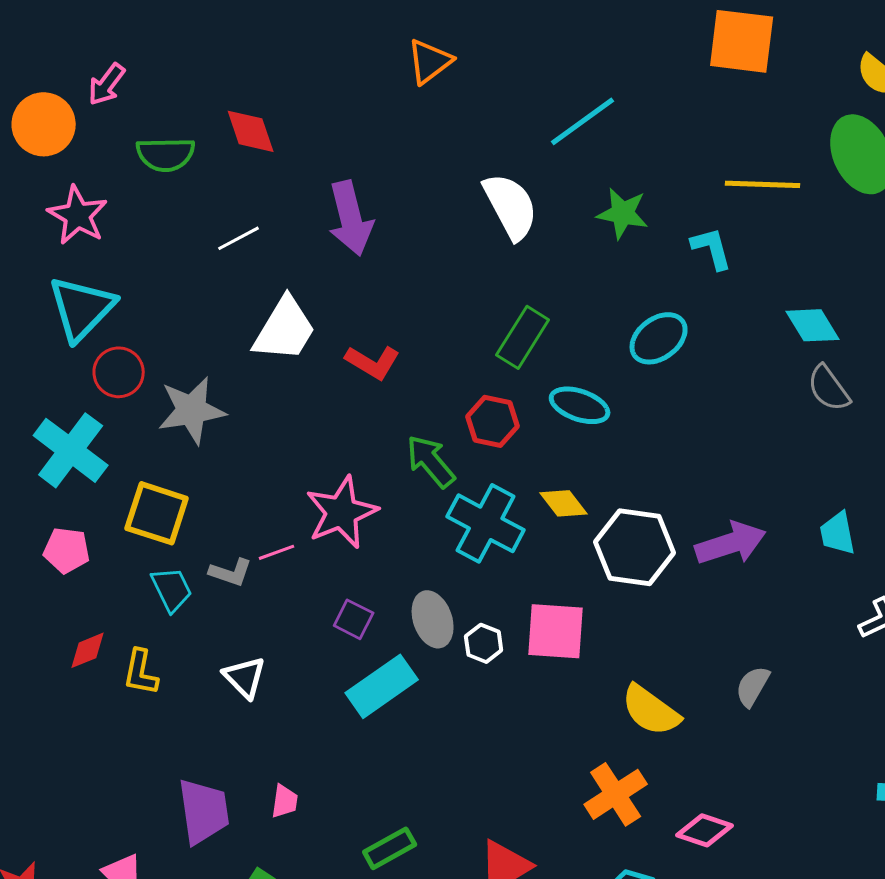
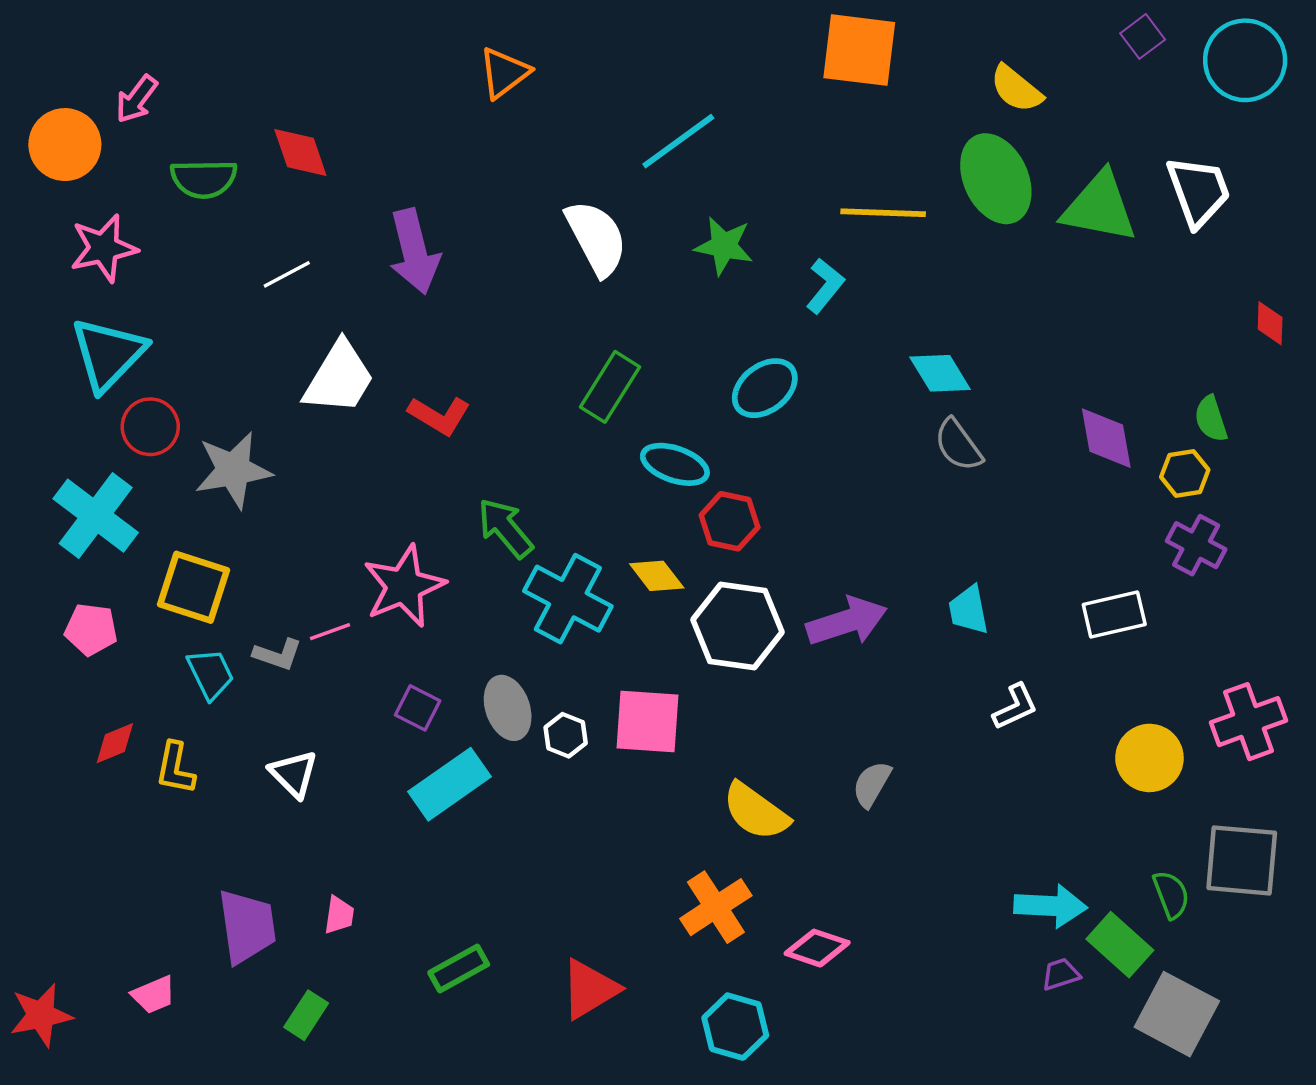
pink star: (78, 215) -> (104, 248), turned 30
cyan L-shape: (712, 248) -> (825, 286), turned 54
red hexagon: (493, 421) -> (730, 521), moved

